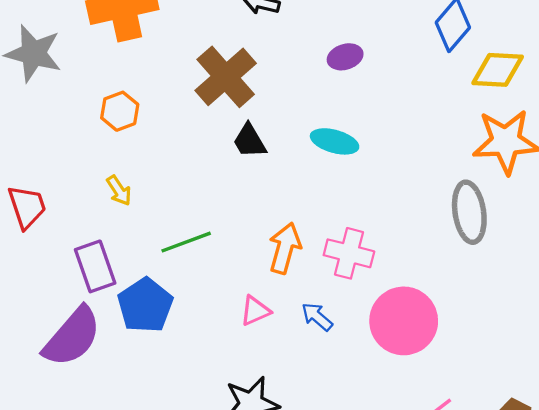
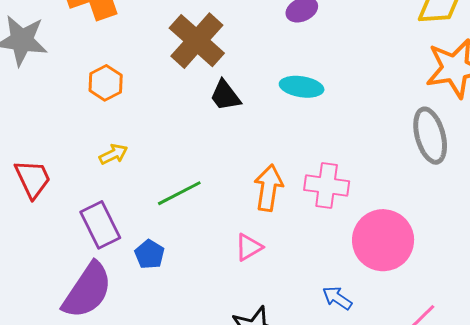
yellow arrow: (119, 191) -> (113, 154), turned -76
blue pentagon: (145, 305) -> (149, 254), size x0.6
blue arrow: (317, 317) -> (337, 298), moved

